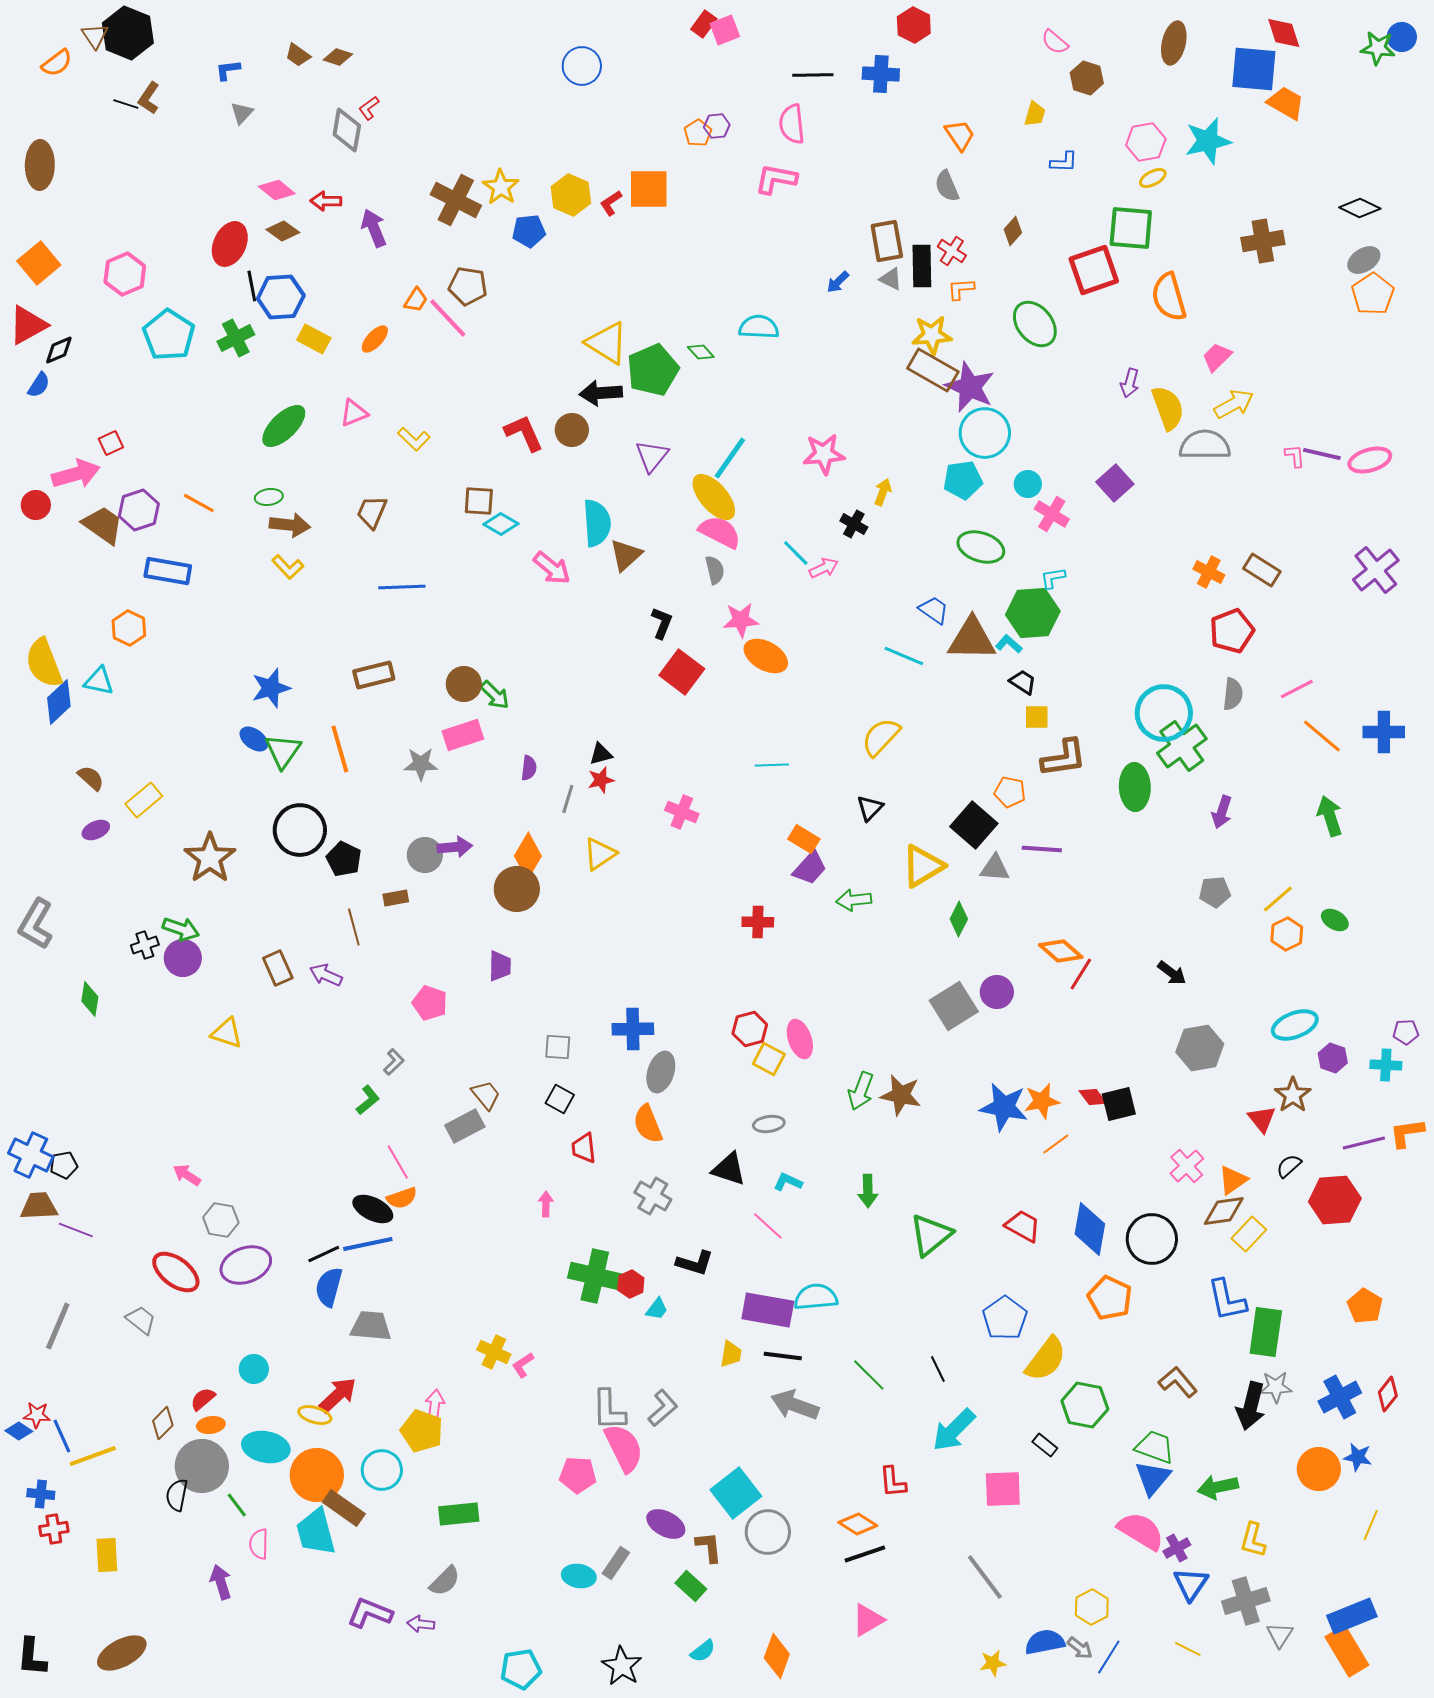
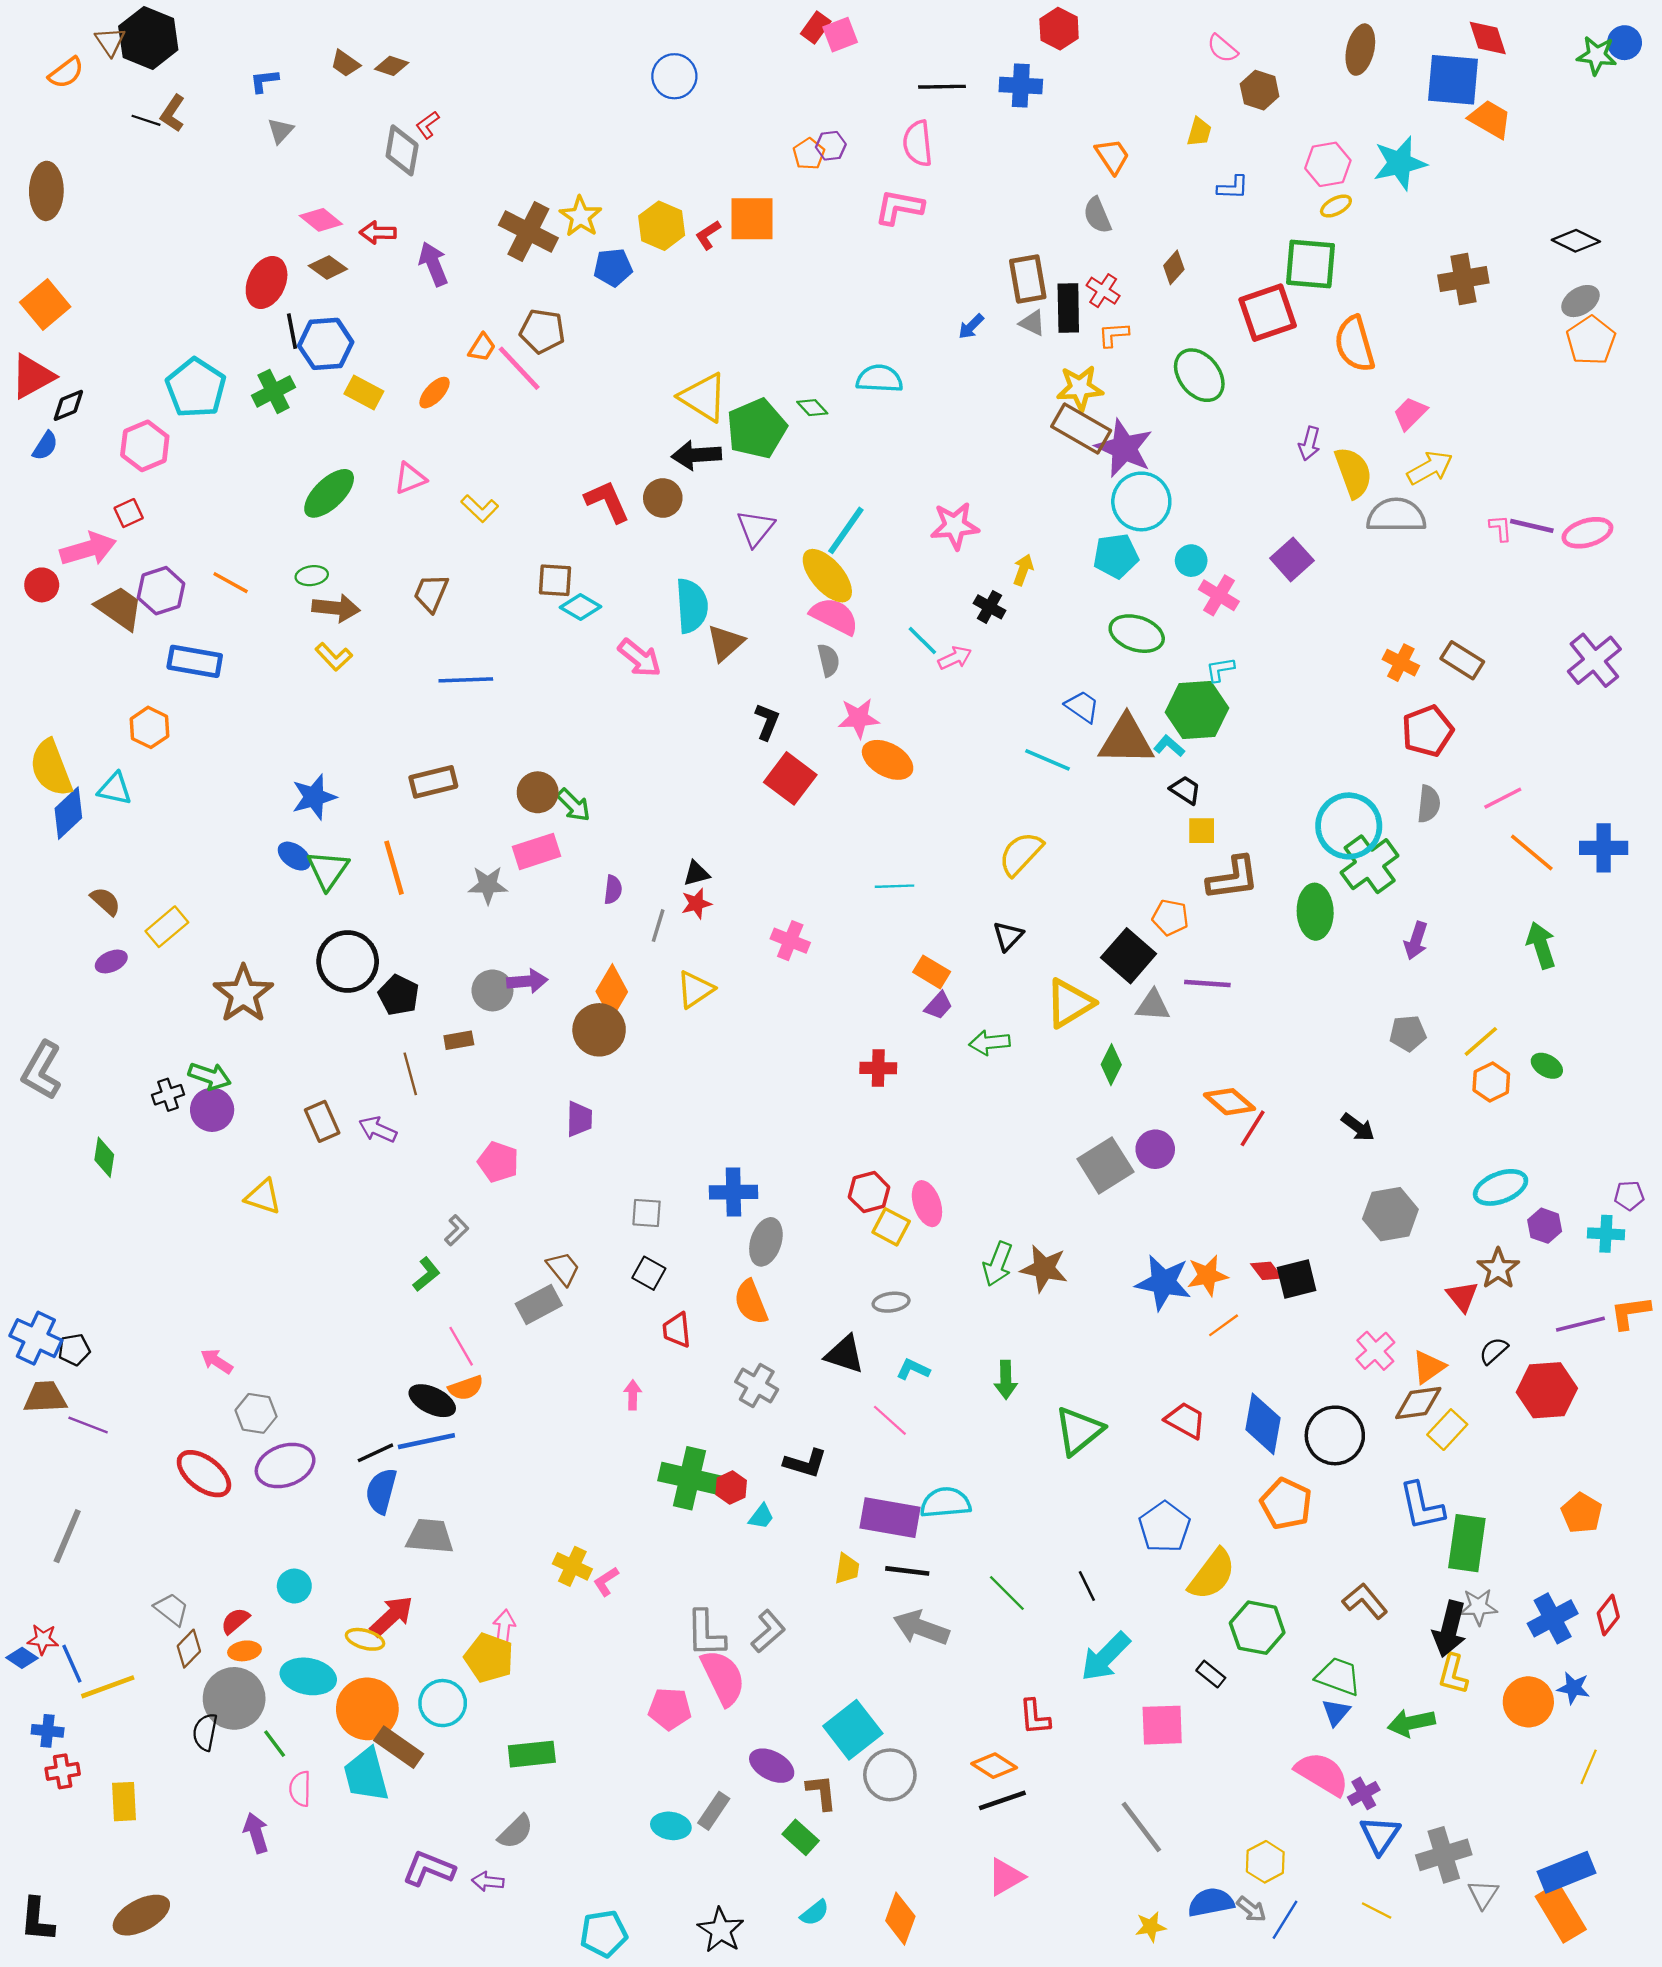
pink hexagon: (125, 274) -> (145, 446), moved
purple trapezoid: (810, 868) -> (939, 1006), size x0.7
gray trapezoid: (141, 1320) -> (171, 1609), moved
blue triangle: (1153, 1478) -> (1336, 1712), size x0.7
yellow L-shape: (1253, 1540) -> (1453, 1674), moved

